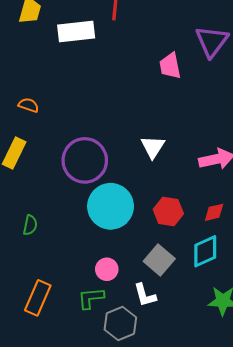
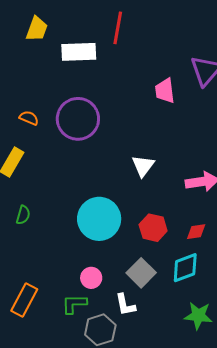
purple circle: (85, 160) -> (78, 119), moved
green semicircle: (30, 225) -> (23, 215), moved

